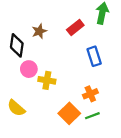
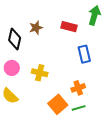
red rectangle: (75, 27) -> (69, 27), turned 49
pink circle: (29, 69) -> (12, 68), moved

